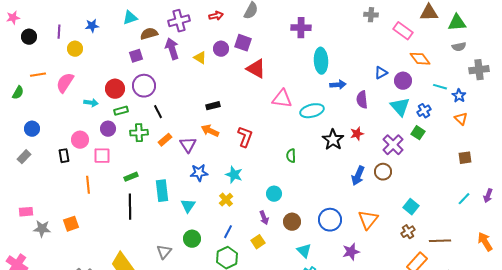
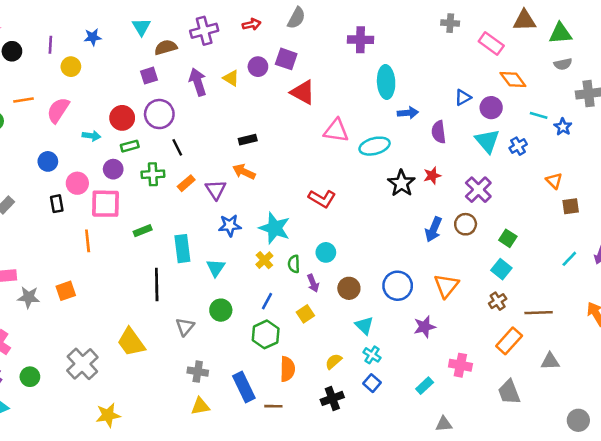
cyan triangle: (130, 18) -> (141, 27), turned -42
purple arrow: (172, 49) -> (198, 82), moved
orange triangle: (461, 119) -> (554, 181), moved
blue circle: (32, 129) -> (48, 161), moved
green square: (418, 133) -> (508, 238), moved
red L-shape: (245, 137) -> (322, 199), moved, turned 100
pink square: (102, 156) -> (105, 204), size x1.4
green semicircle: (291, 156) -> (294, 264), moved
cyan star: (234, 175) -> (275, 228), size x1.4
black line: (130, 207) -> (157, 284), moved

